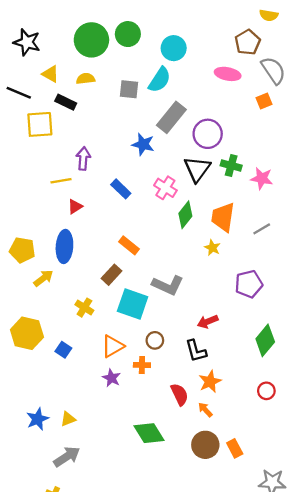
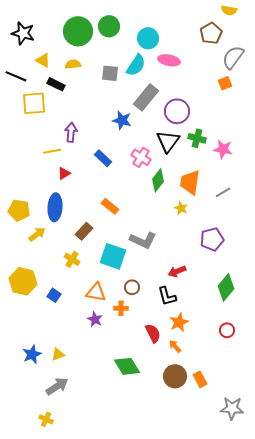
gray semicircle: (273, 70) -> (233, 57), turned -110
pink ellipse: (228, 74) -> (169, 60), moved
brown rectangle: (111, 275) -> (84, 231), moved
orange triangle: (113, 346) -> (96, 292), turned 40

